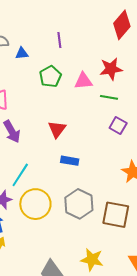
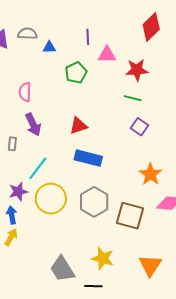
pink triangle: (83, 81) -> (107, 55), moved
red triangle: (57, 129) -> (78, 126), turned 30
blue rectangle: (70, 161) -> (88, 158), size x1.5

